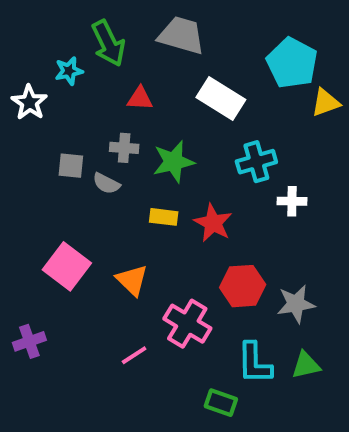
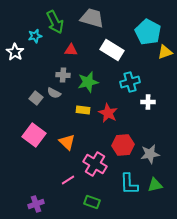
gray square: (71, 166) -> (36, 98), moved, turned 32
purple cross: (29, 341) -> (36, 204), moved
green rectangle: (221, 403) -> (92, 202), moved

